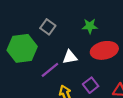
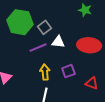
green star: (90, 26) -> (85, 10), moved
gray square: (48, 27) -> (44, 27), moved

